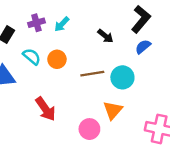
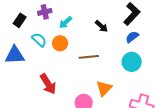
cyan arrow: (62, 24) -> (66, 22), moved
cyan circle: (122, 77) -> (132, 62), moved

